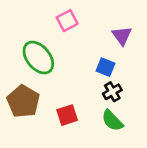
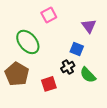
black cross: (112, 92) -> (68, 67), moved
green semicircle: (112, 121) -> (88, 75), moved

